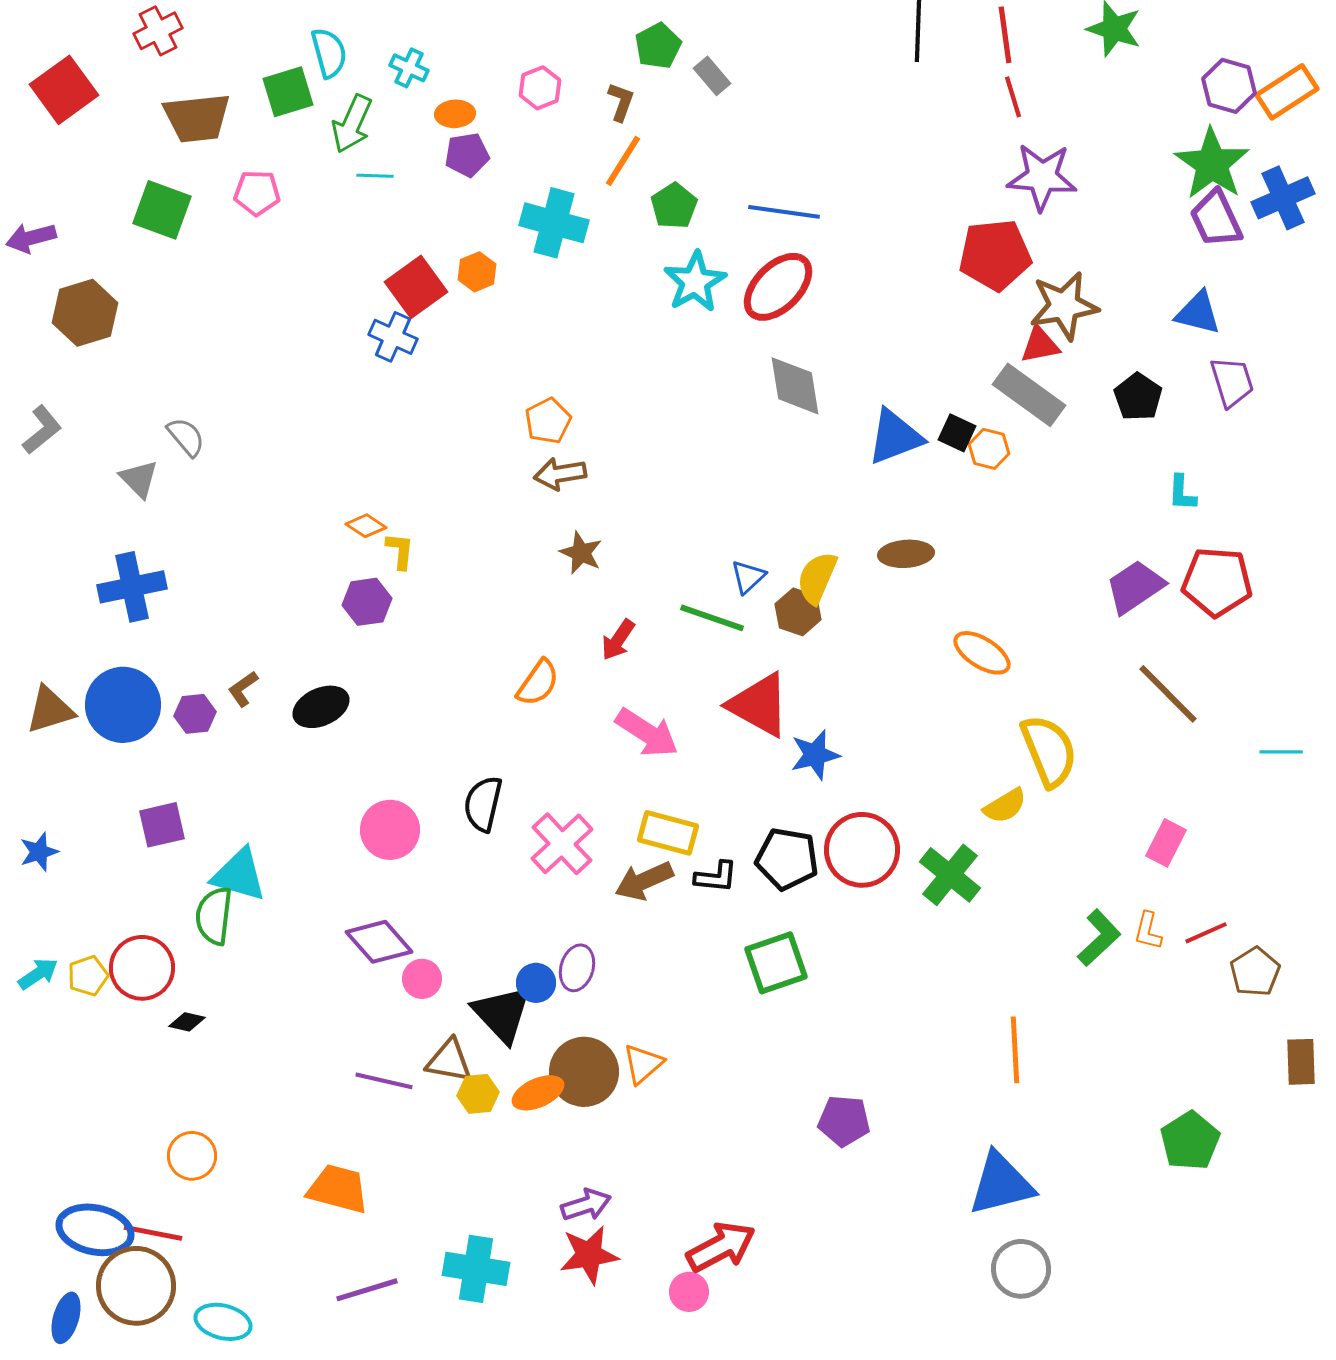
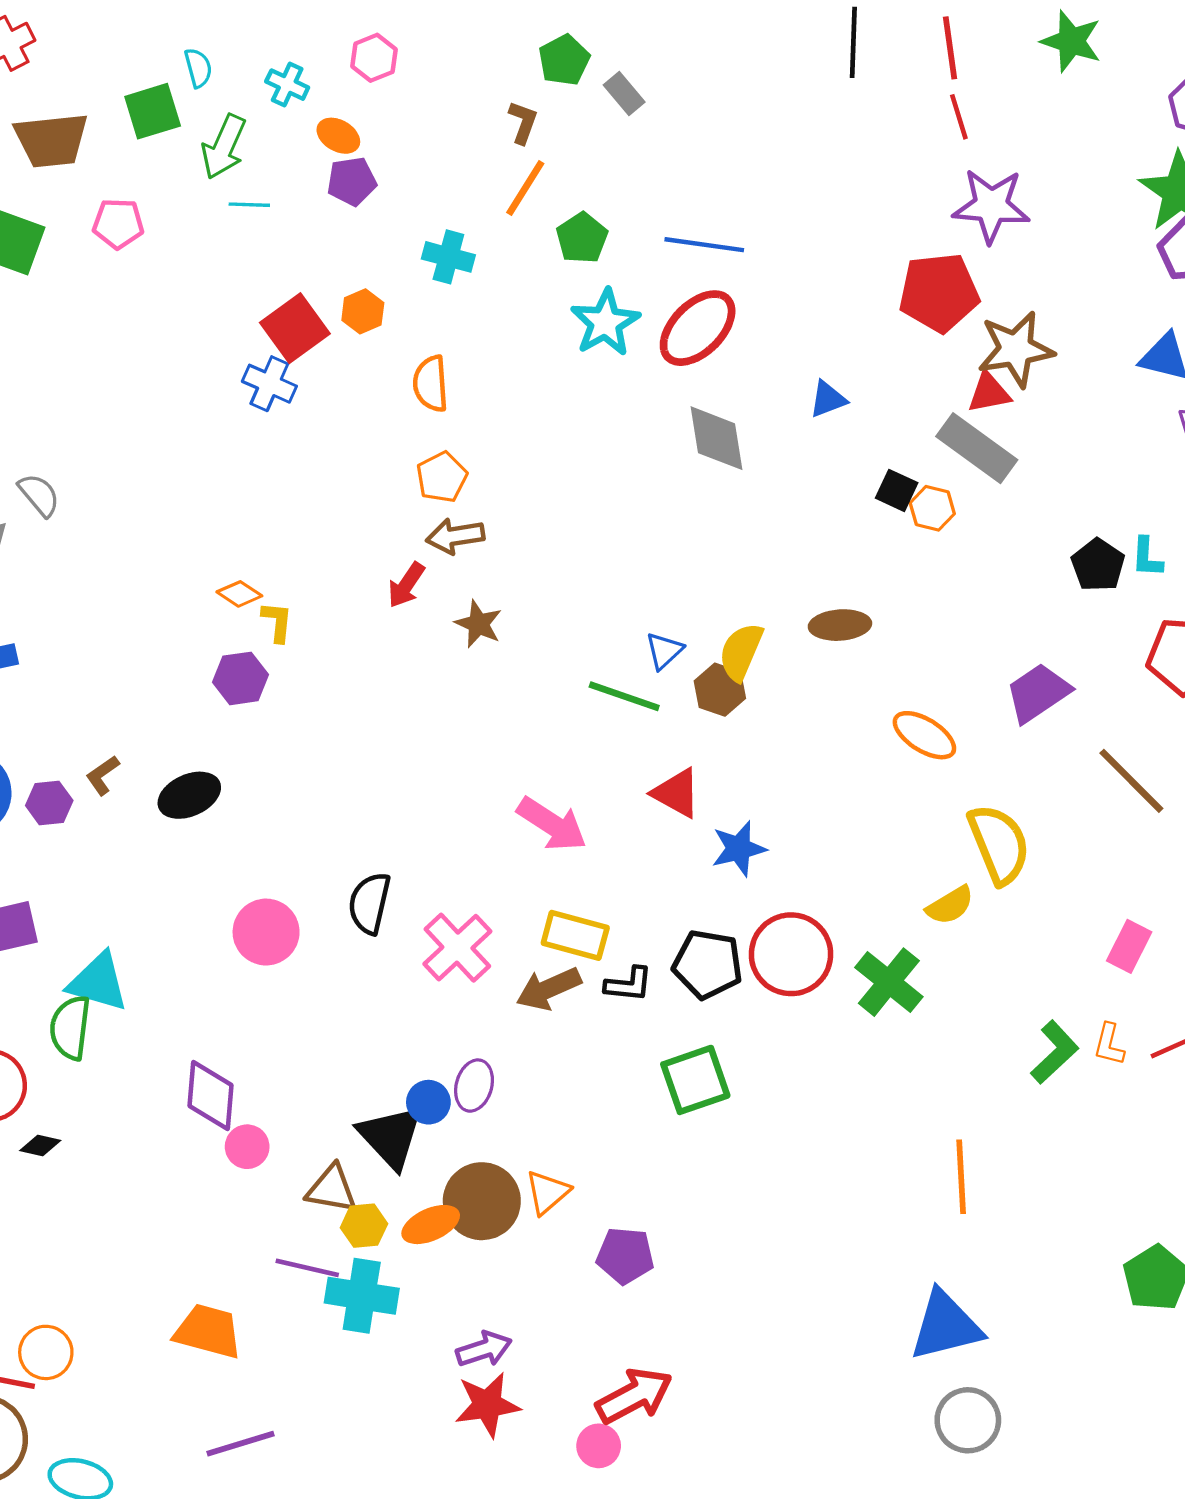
cyan semicircle: (329, 53) -> (198, 68), size x0.7
pink hexagon: (540, 88) -> (374, 58), moved
orange ellipse: (455, 114) -> (338, 136), turned 33
cyan cross: (554, 223) -> (448, 257), size x0.7
black pentagon: (1138, 397) -> (1098, 565), moved
blue triangle: (895, 437) -> (828, 399), moved, size x0.6
purple trapezoid: (1135, 587) -> (1038, 693), moved
red arrow: (618, 640) -> (406, 585), moved
orange semicircle: (538, 683) -> (431, 384), moved, turned 141
red triangle: (759, 705) -> (676, 793), size x0.7
purple diamond: (379, 942) -> (210, 1096), moved, turned 46
pink circle: (422, 979) -> (247, 1147), moved
purple line: (384, 1081) -> (307, 1268), moved
purple pentagon: (844, 1121) -> (625, 1256), moved
orange circle: (192, 1156) -> (46, 1352), moved
cyan cross: (476, 1269) -> (362, 1296), moved

